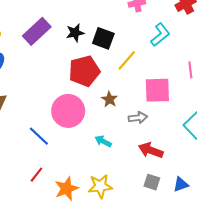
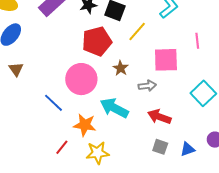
cyan arrow: (103, 141) -> (114, 108), size x1.8
red line: (36, 175) -> (62, 147), moved
yellow star: (100, 186) -> (98, 153), moved
orange star: (67, 189) -> (85, 125), moved, turned 30

